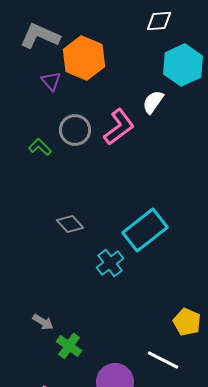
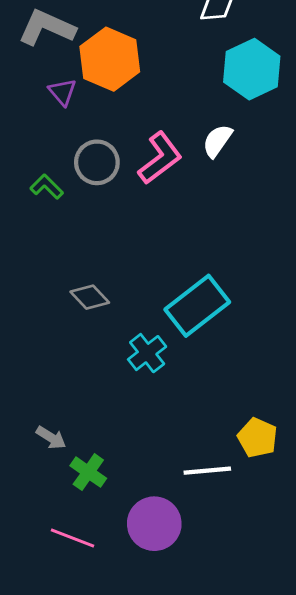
white semicircle: (153, 102) -> (217, 141), moved
white line: (163, 360) -> (207, 471), moved, turned -32

